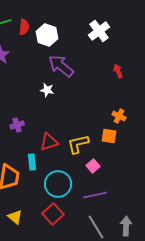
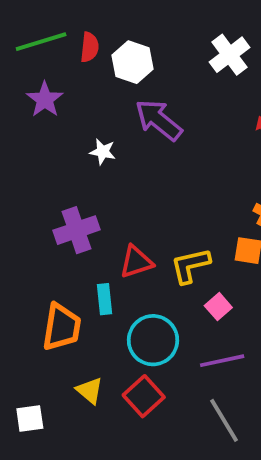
white star: (47, 90) -> (103, 152), moved
purple cross: (17, 125) -> (76, 230), size x1.6
yellow triangle: (15, 217) -> (90, 391), moved

